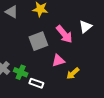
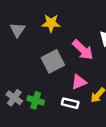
gray triangle: (12, 12) -> (18, 30), turned 40
white rectangle: (36, 83) -> (70, 103), moved

